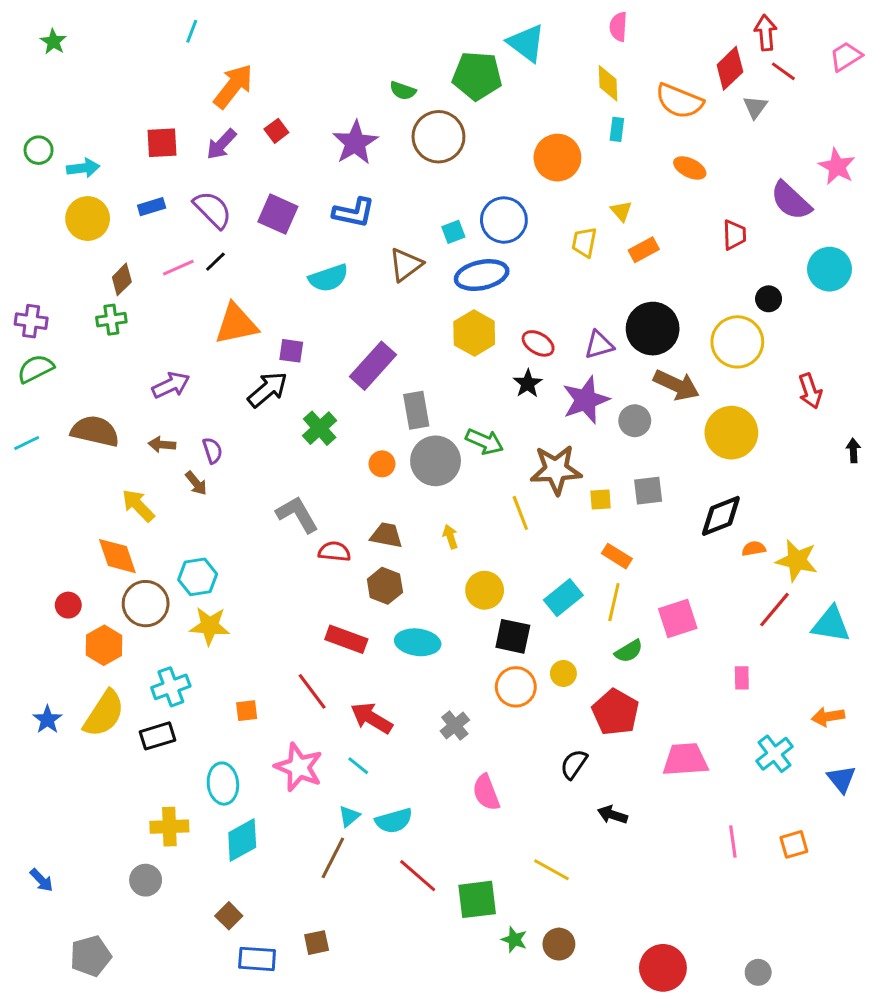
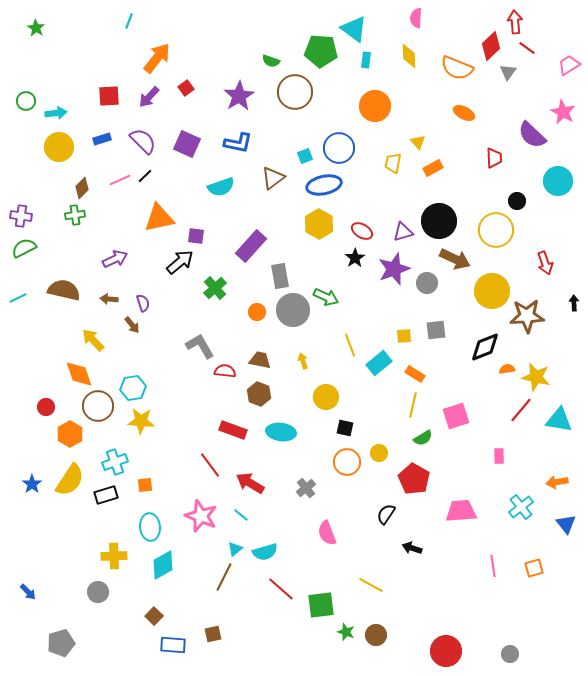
pink trapezoid: (846, 56) -> (569, 65), moved
cyan rectangle: (617, 129) -> (366, 60), moved
brown star: (556, 470) -> (527, 316), moved
cyan rectangle: (563, 598) -> (379, 363), moved
black square: (513, 636) -> (345, 428), size x0.7
orange square: (247, 711) -> (145, 485), moved

